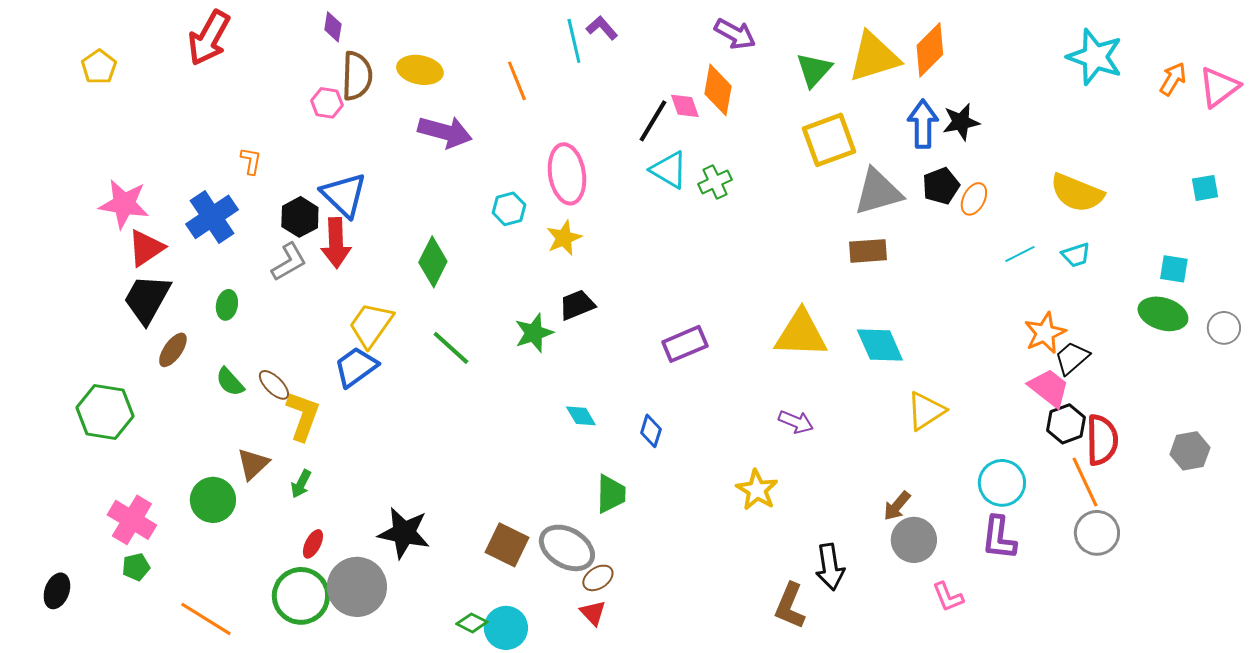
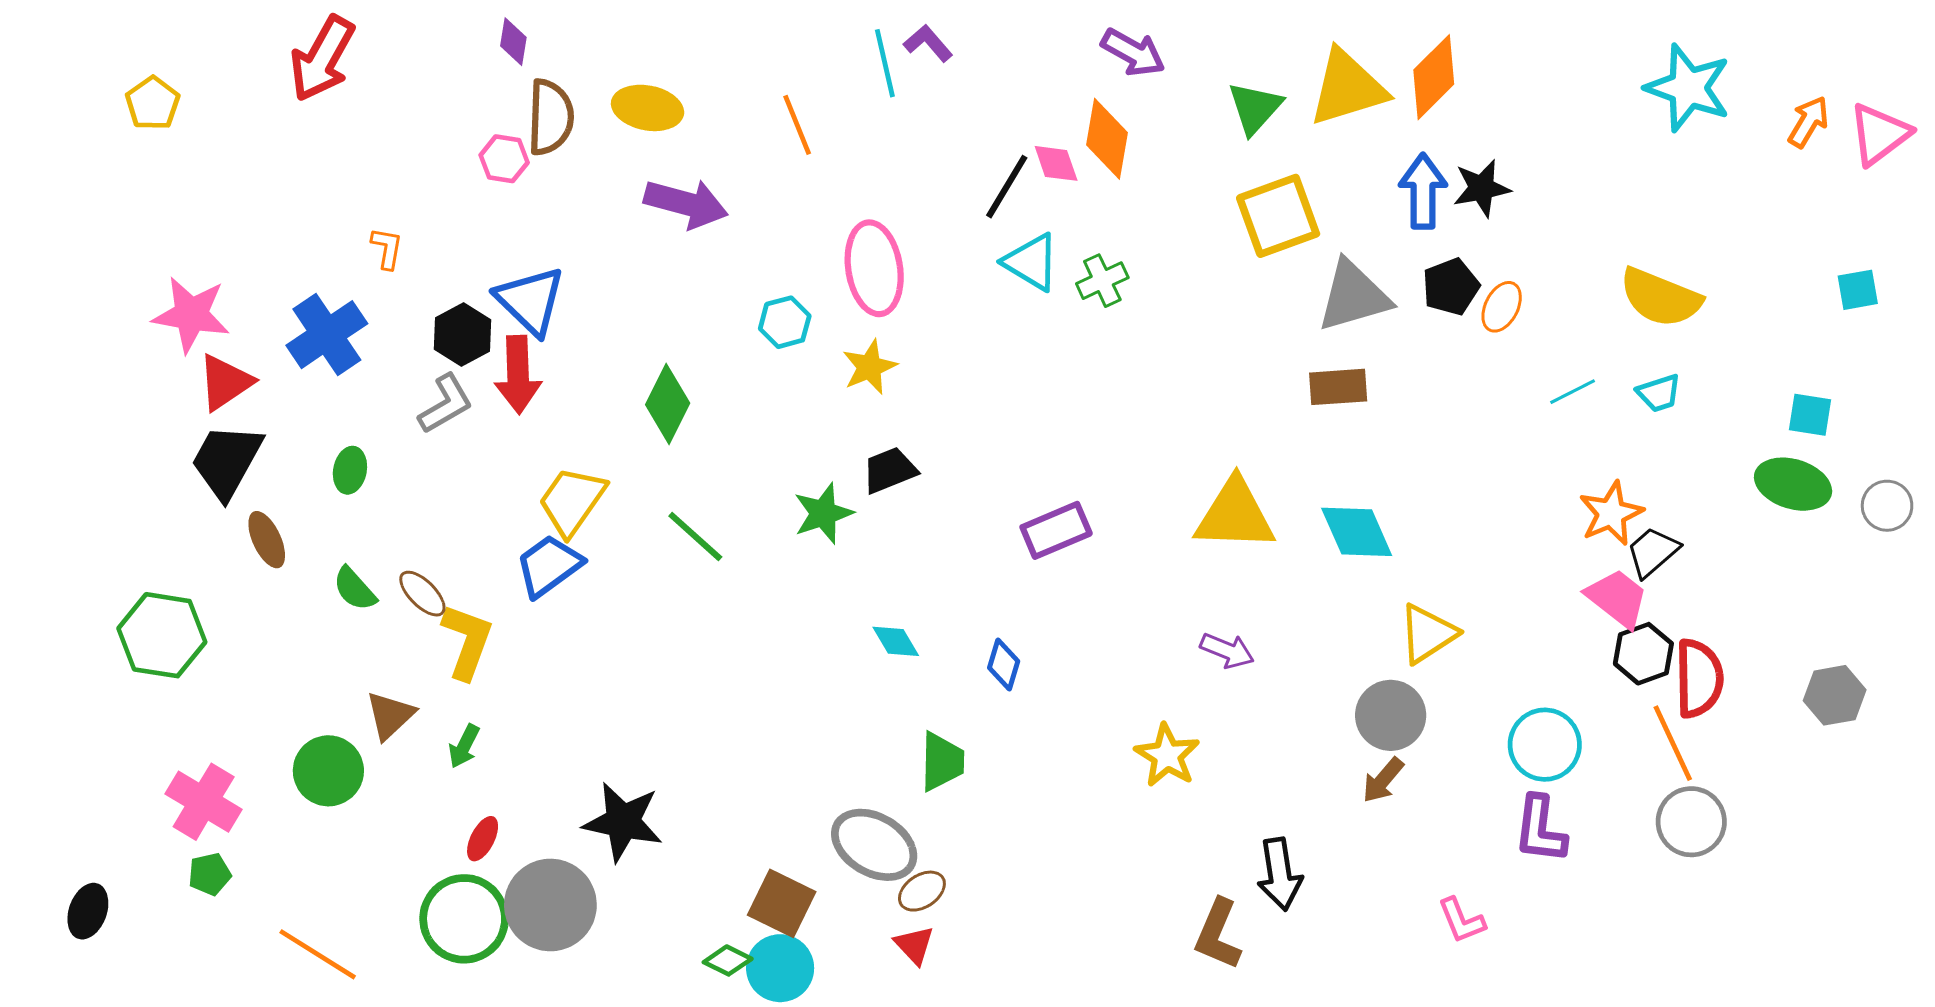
brown ellipse: (173, 350) -> (267, 540), turned -60
gray circle: (914, 540) -> (1391, 715), moved
brown square: (507, 545) -> (782, 903), moved

